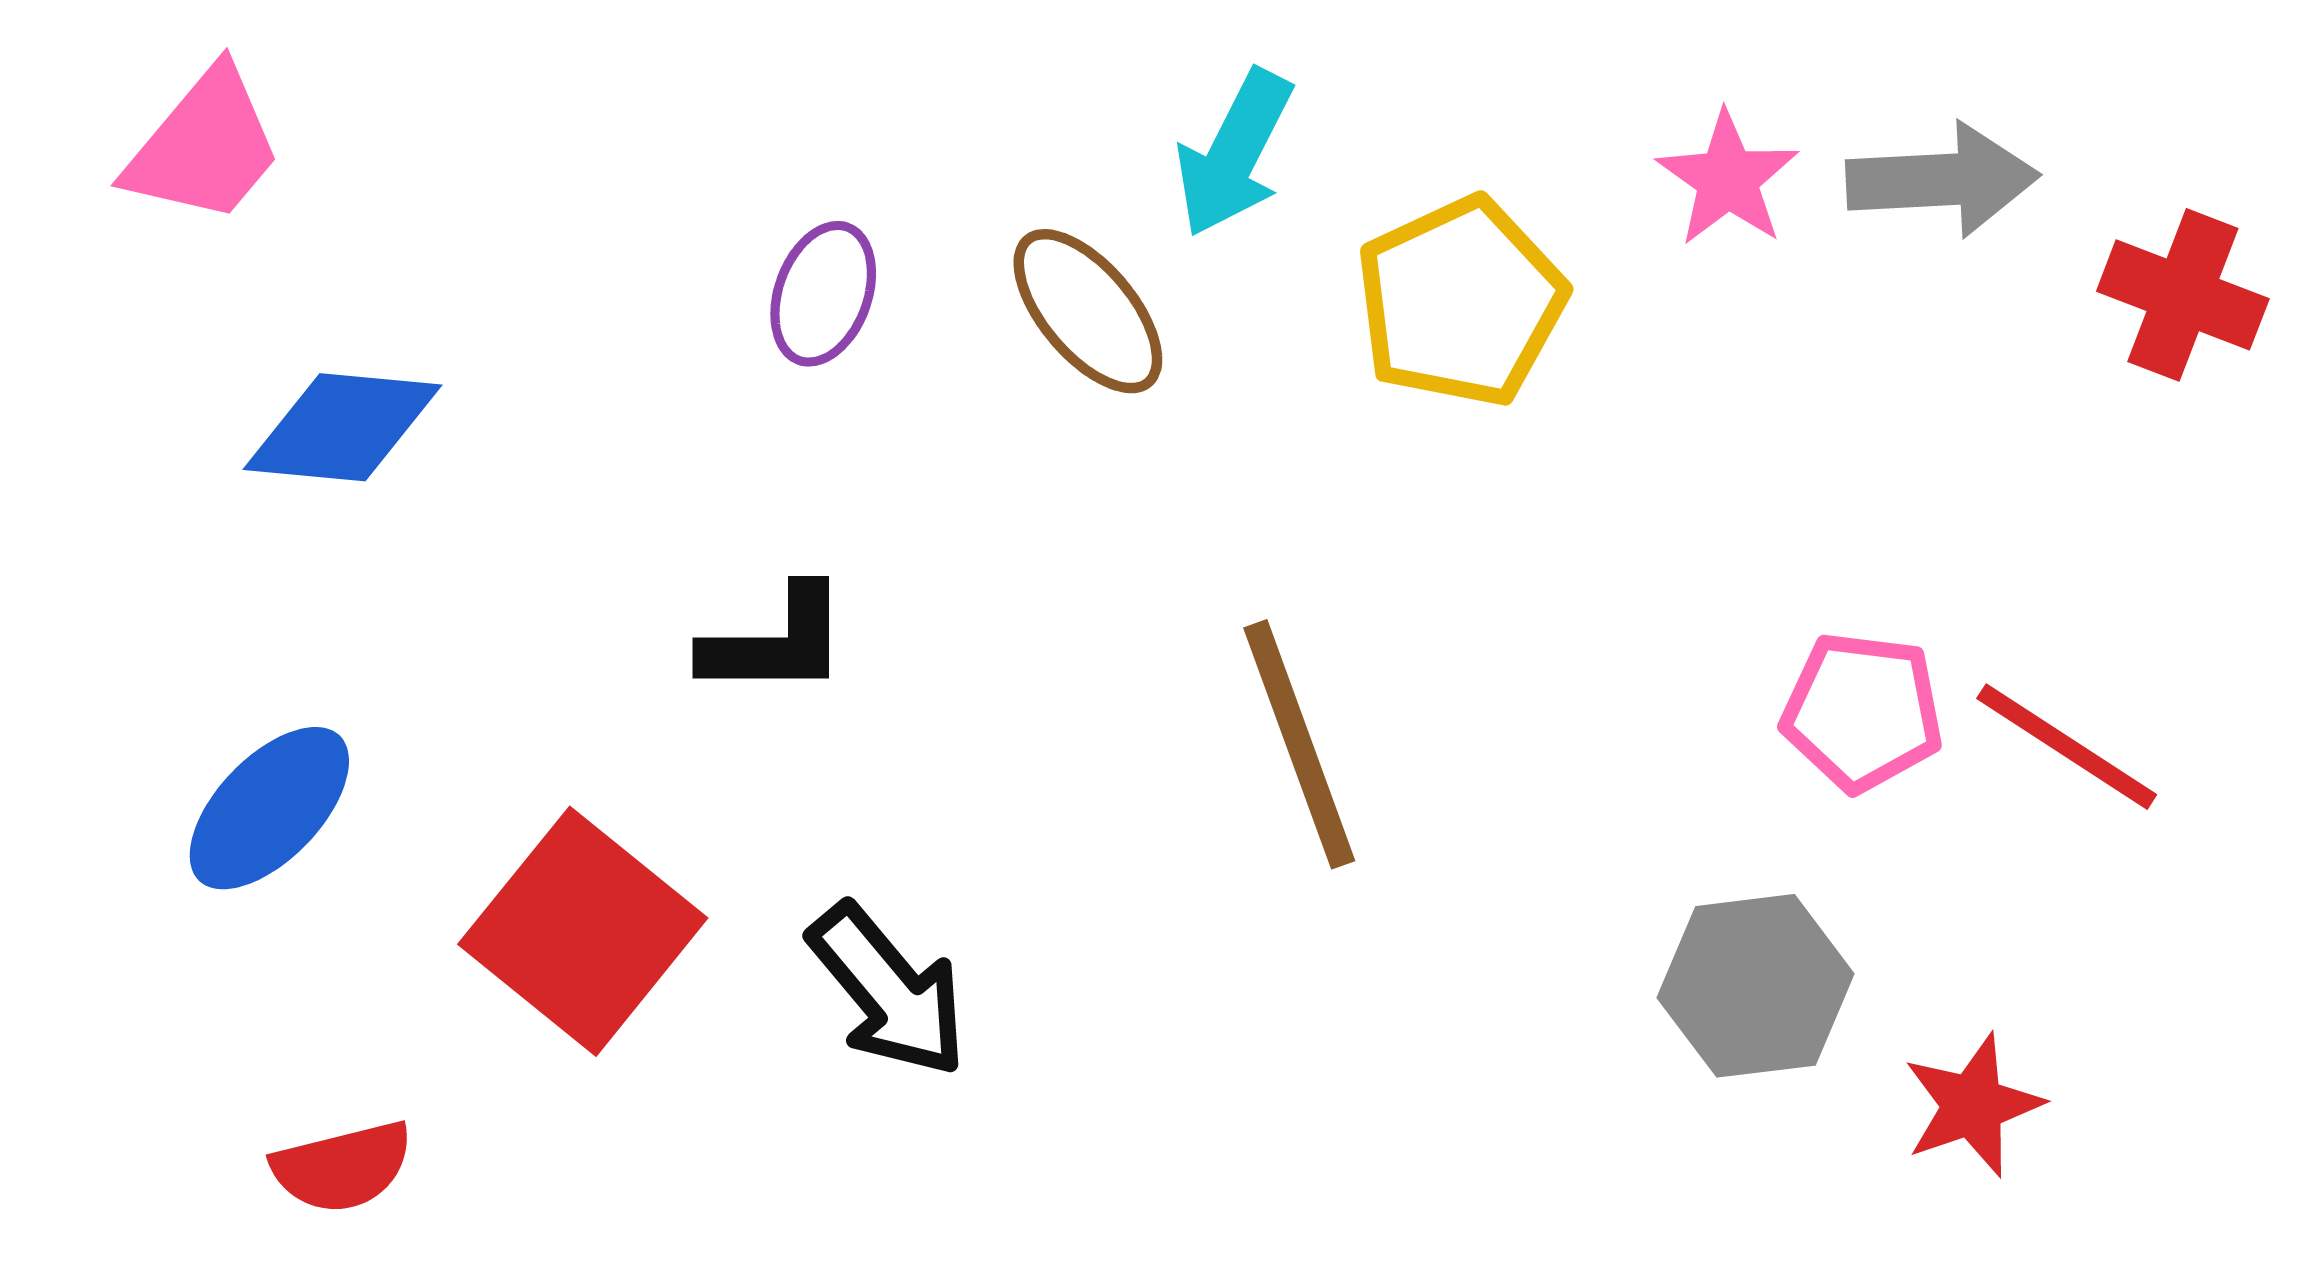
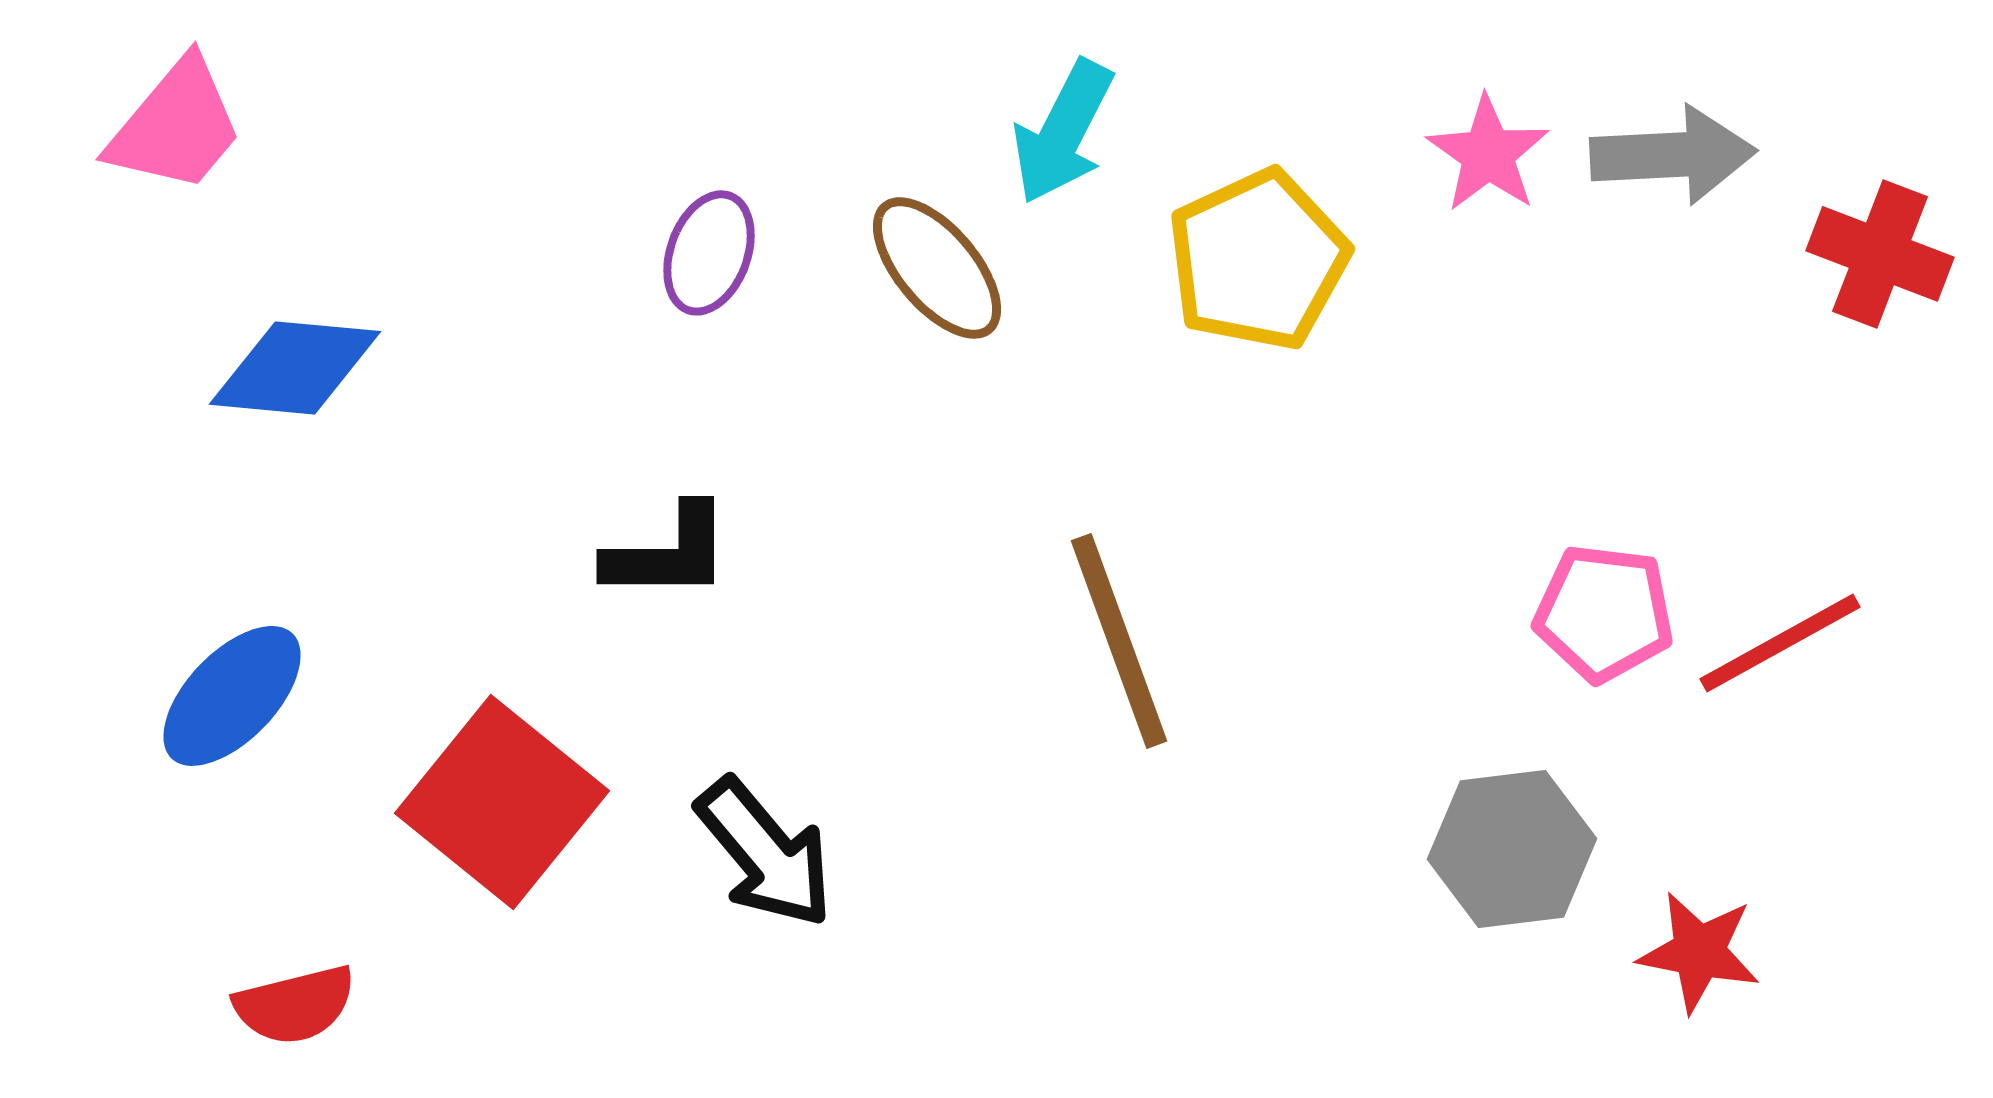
red line: (2067, 747) -> (1780, 643), turned -62
red star: (1973, 1105) -> (1699, 952), turned 30

